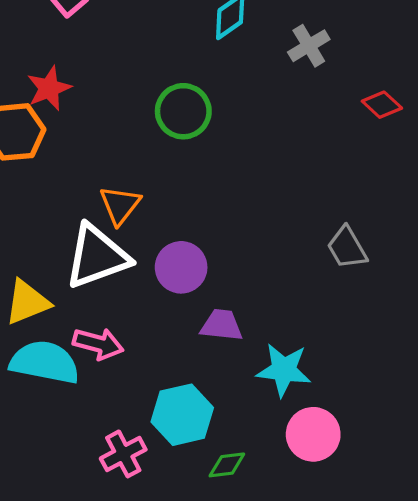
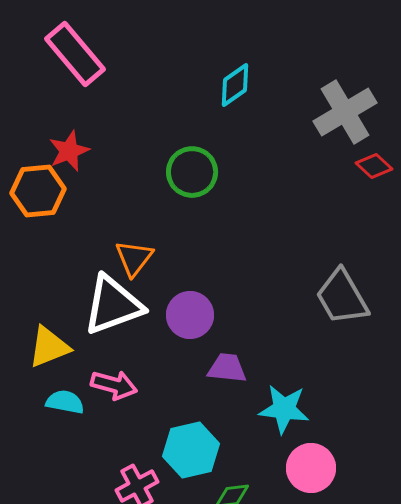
gray cross: (309, 46) -> (345, 112), moved, size x1.6
gray trapezoid: (347, 248) -> (342, 297), size x1.4
cyan semicircle: (45, 362) -> (65, 402), size x0.6

